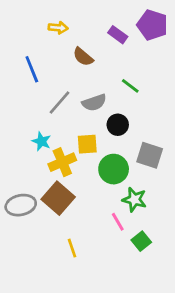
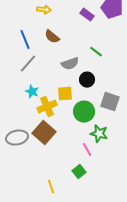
brown semicircle: (83, 57) -> (52, 37), moved
gray line: (60, 103) -> (28, 64), moved
green square: (141, 241) -> (79, 172), moved
yellow line: (72, 248) -> (51, 187), moved

